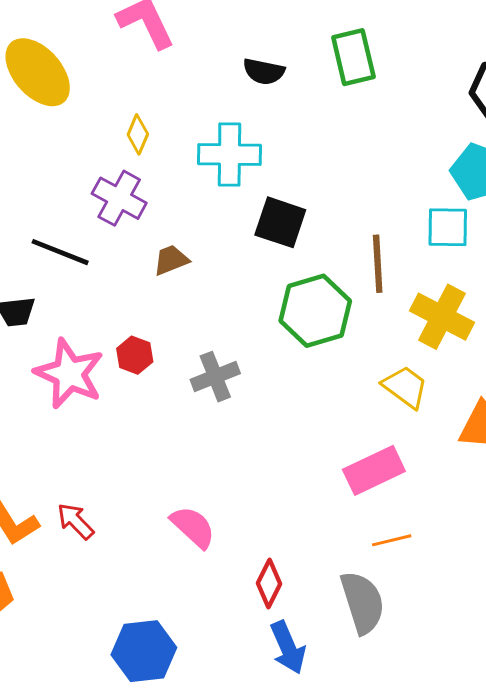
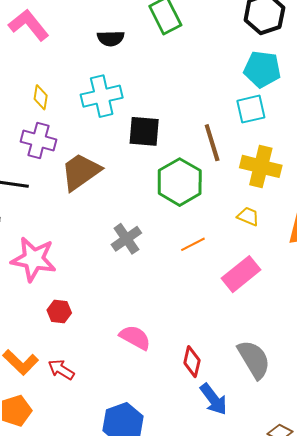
brown trapezoid: (171, 260) -> (81, 172), size x1.8
red hexagon: (135, 355) -> (59, 312), moved
yellow trapezoid: (405, 387) -> (248, 216), size x0.7
red arrow: (75, 521) -> (61, 370), moved
orange line: (392, 540) -> (193, 244), moved

